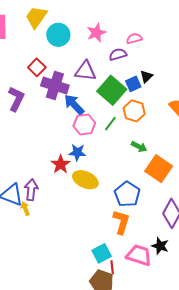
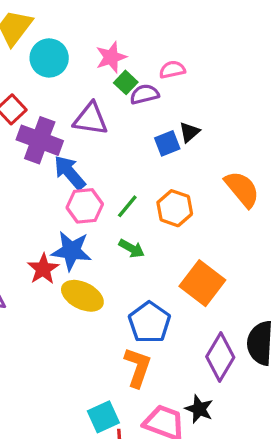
green square: (112, 90) -> (126, 82), moved, size x0.5
orange hexagon: (134, 111) -> (175, 208), moved
green arrow: (139, 147) -> (132, 249), moved
blue star: (77, 152) -> (71, 251), size x1.4

